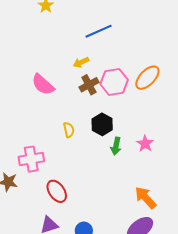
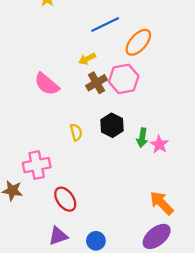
orange ellipse: (147, 78) -> (138, 42), moved
green arrow: (116, 146) -> (142, 138), moved

